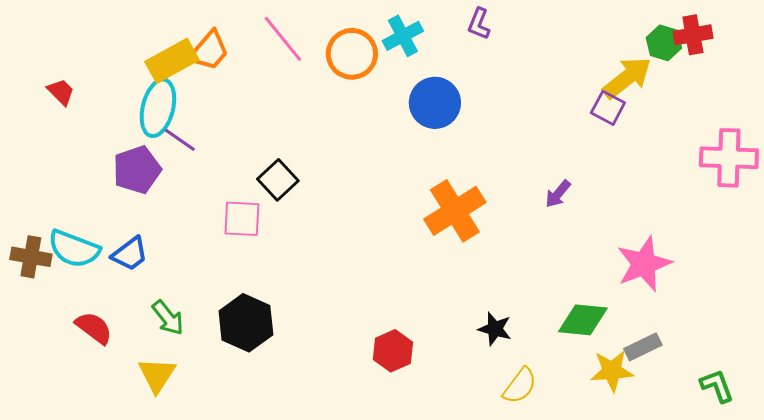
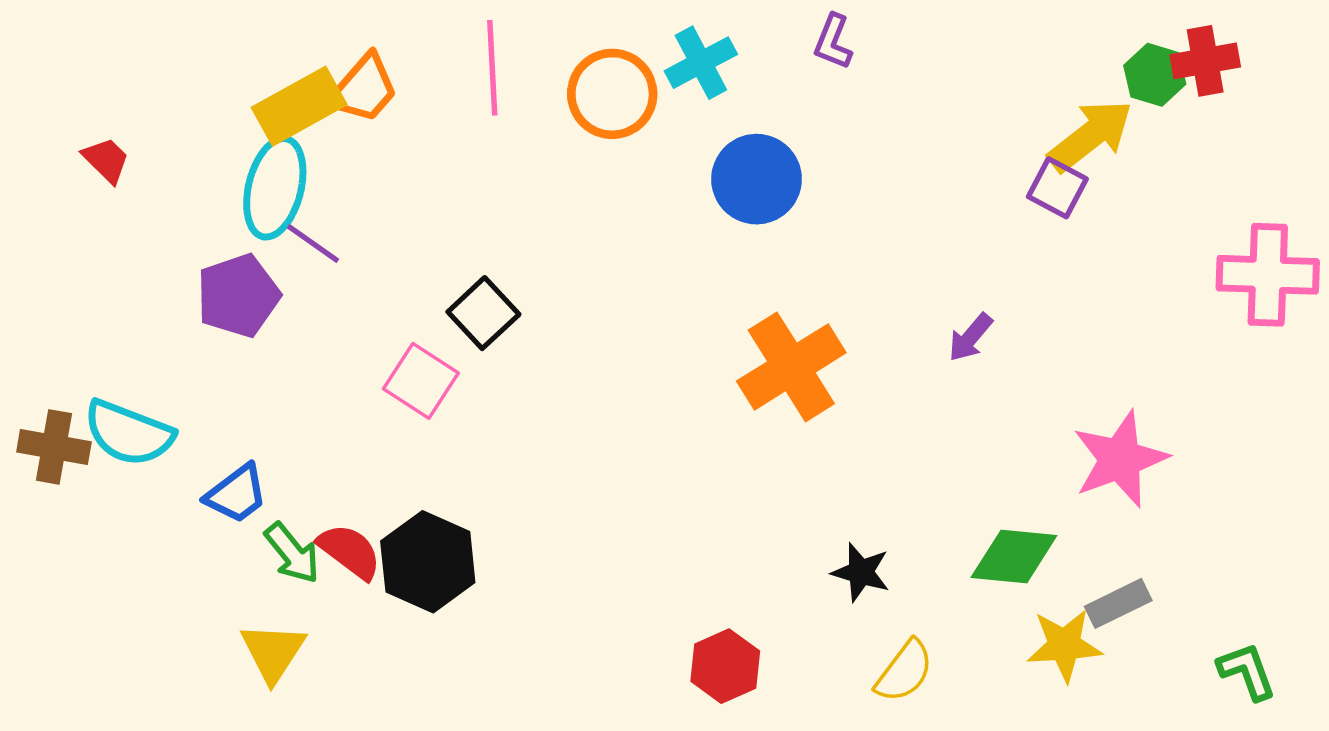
pink line: (283, 39) -> (492, 68), turned 36
pink square: (242, 219) -> (421, 381), turned 30
blue trapezoid: (130, 254) -> (237, 494), moved
red semicircle: (94, 328) -> (350, 551), moved
red hexagon: (393, 351) -> (725, 666), moved

